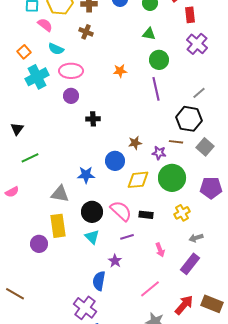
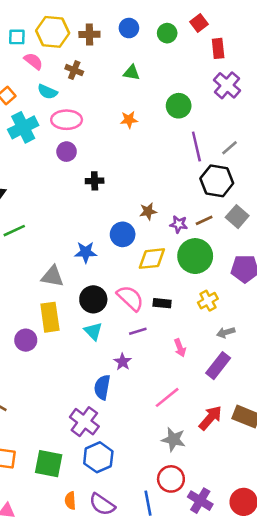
brown cross: (86, 32) -> (74, 70), moved
green triangle: (149, 34) -> (131, 73), moved
purple line: (156, 89) -> (196, 146), moved
brown line: (176, 142) -> (204, 220), moved, turned -32

